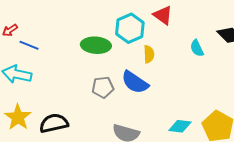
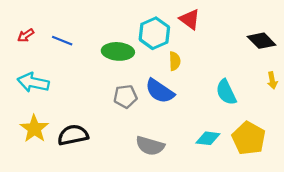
blue line: (29, 45) -> (62, 41), moved
cyan semicircle: (197, 48) -> (226, 92), moved, size x1.4

